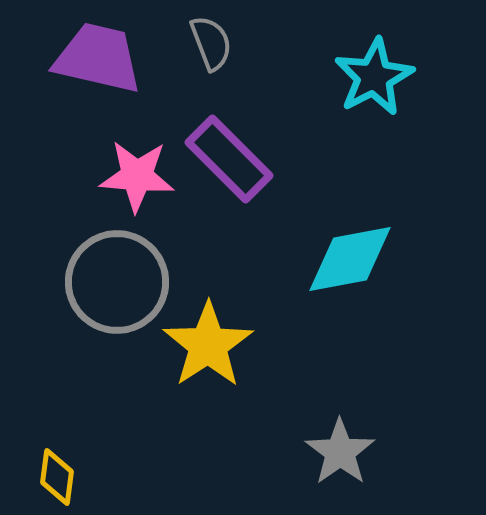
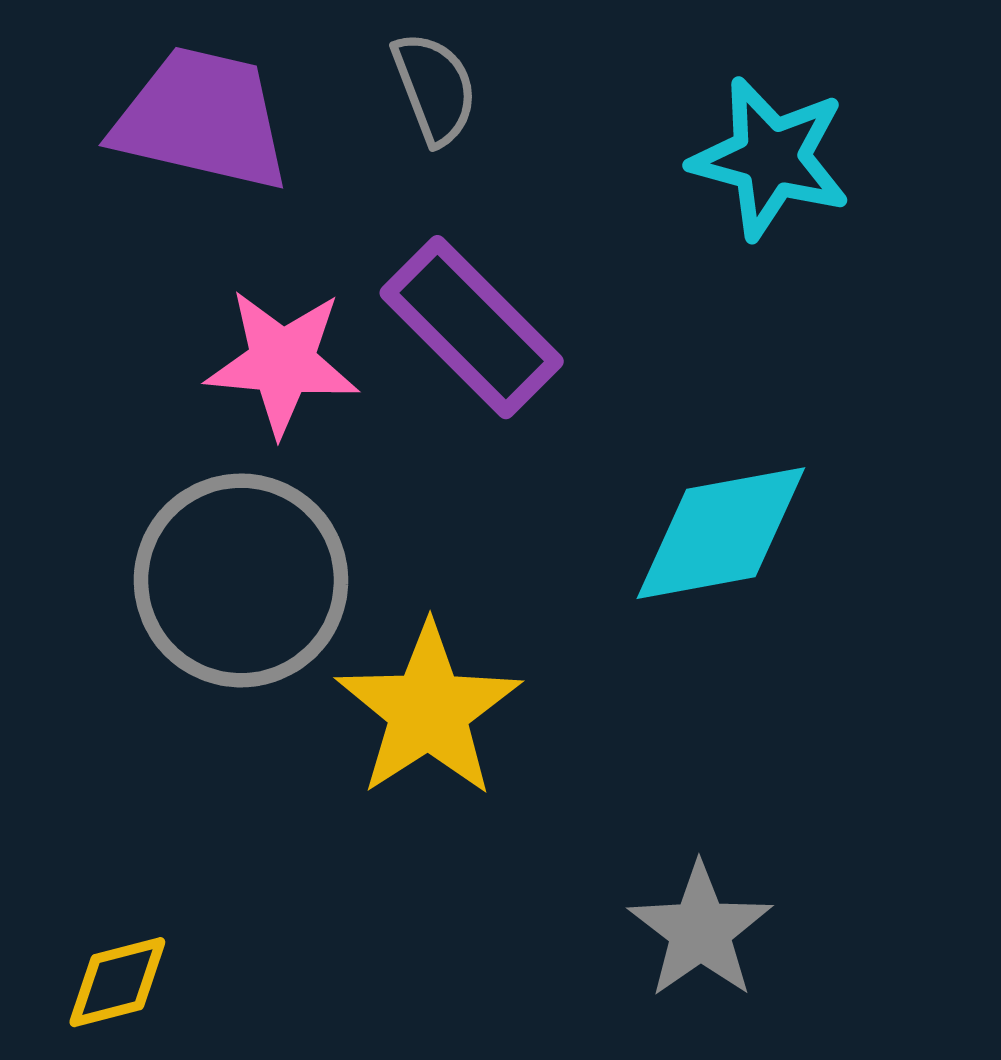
cyan star: (374, 77) -> (770, 158), turned -30
yellow diamond: (57, 477) -> (117, 982), turned 68

